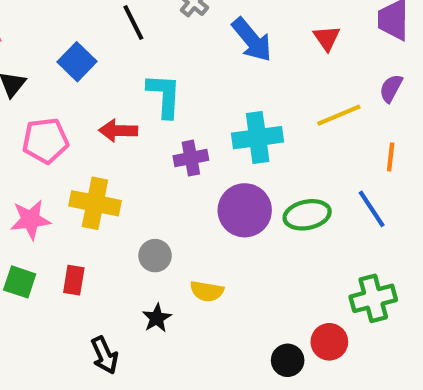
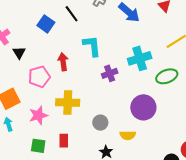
blue square: (77, 62) -> (46, 24), moved
red arrow: (118, 131) -> (63, 62), moved, turned 90
purple circle: (245, 210) -> (143, 107), moved
green ellipse: (307, 215) -> (167, 76), moved

